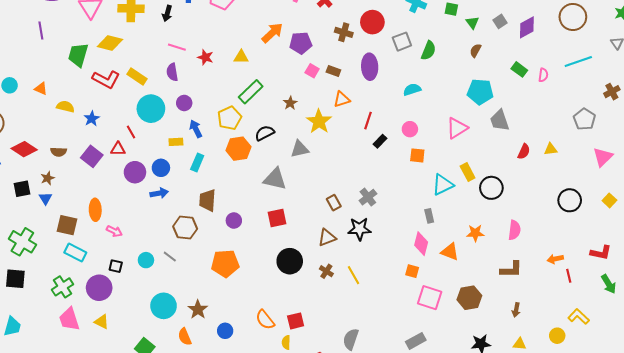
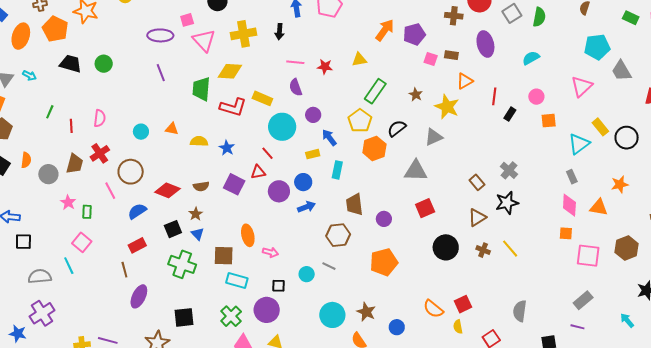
green cross: (22, 242) -> (182, 264), moved

